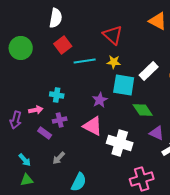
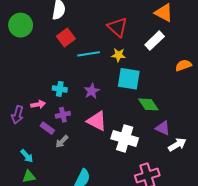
green circle: (21, 48) -> (21, 25), moved
white rectangle: (149, 71) -> (155, 41), moved
purple star: (100, 100) -> (92, 91), moved
gray arrow: (59, 158) -> (62, 142), moved

